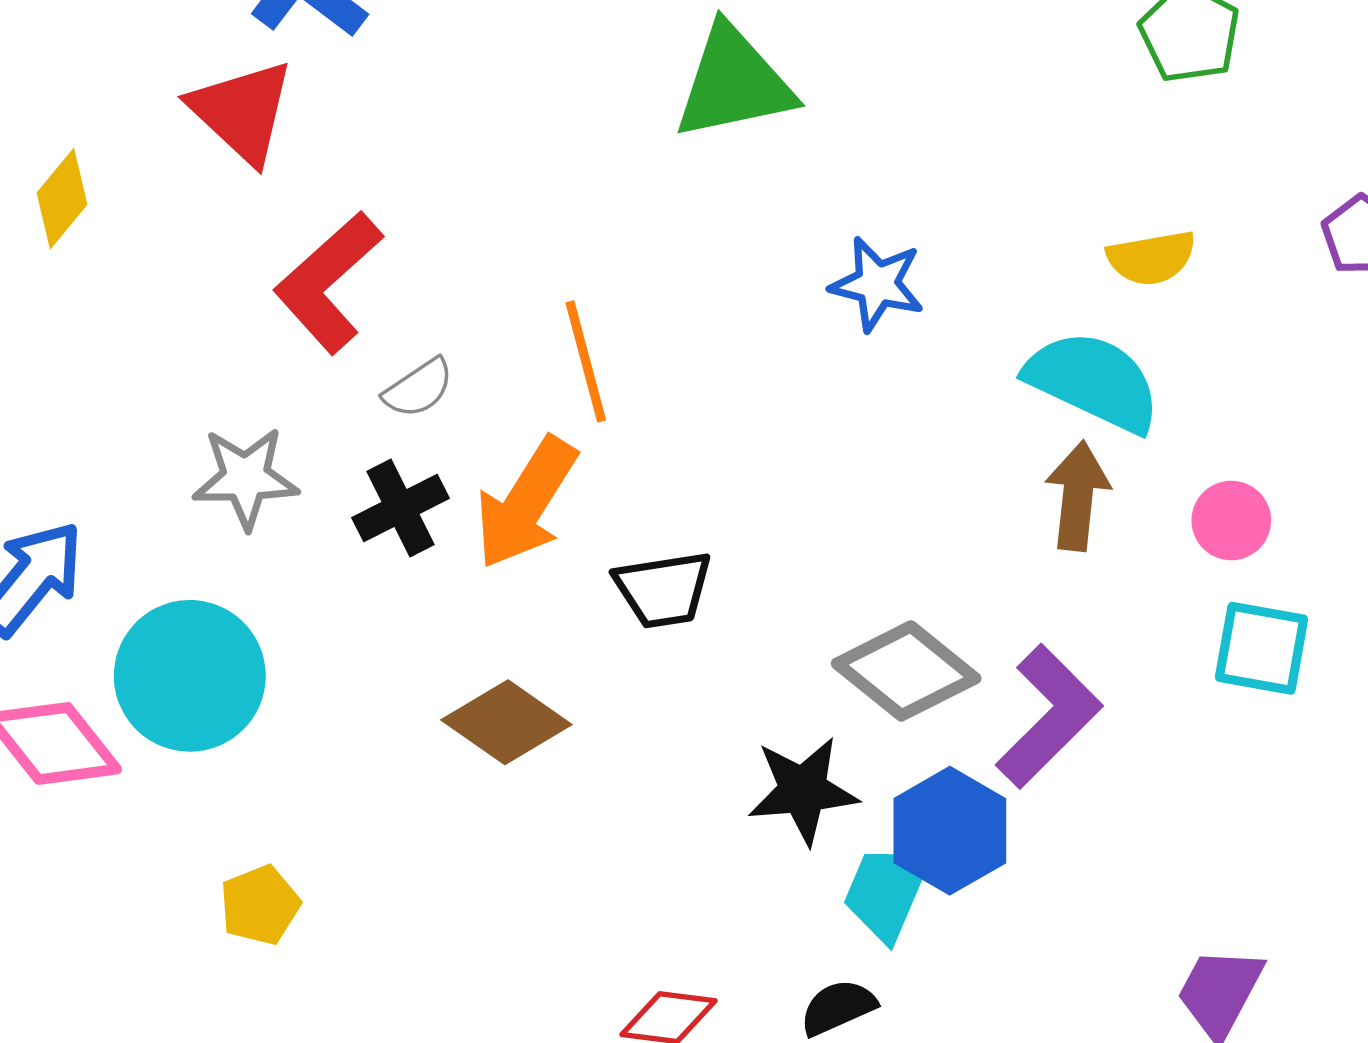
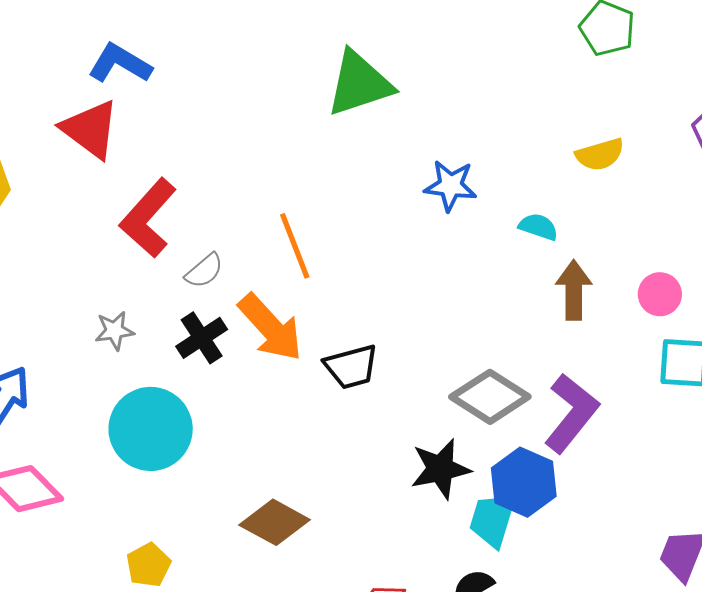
cyan semicircle: (1093, 381) -> (538, 227), moved, size x0.5
gray star: (246, 478) -> (114, 331), size x0.7
orange arrow: (526, 503) -> (270, 327), turned -68
cyan circle: (190, 676) -> (151, 429), moved
brown diamond: (506, 722) -> (275, 522), moved

